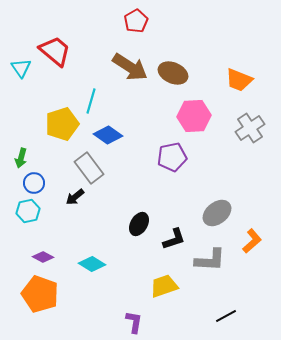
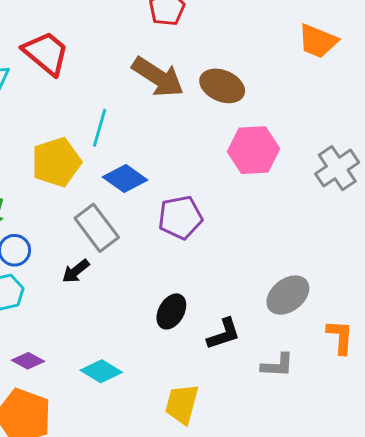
orange trapezoid: (239, 80) -> (318, 41), moved
purple pentagon: (172, 157) -> (180, 217), moved
orange L-shape: (252, 241) -> (340, 337), turned -45
gray L-shape: (210, 260) -> (277, 365), size x0.7
yellow trapezoid: (164, 286) -> (182, 404), moved, turned -56

